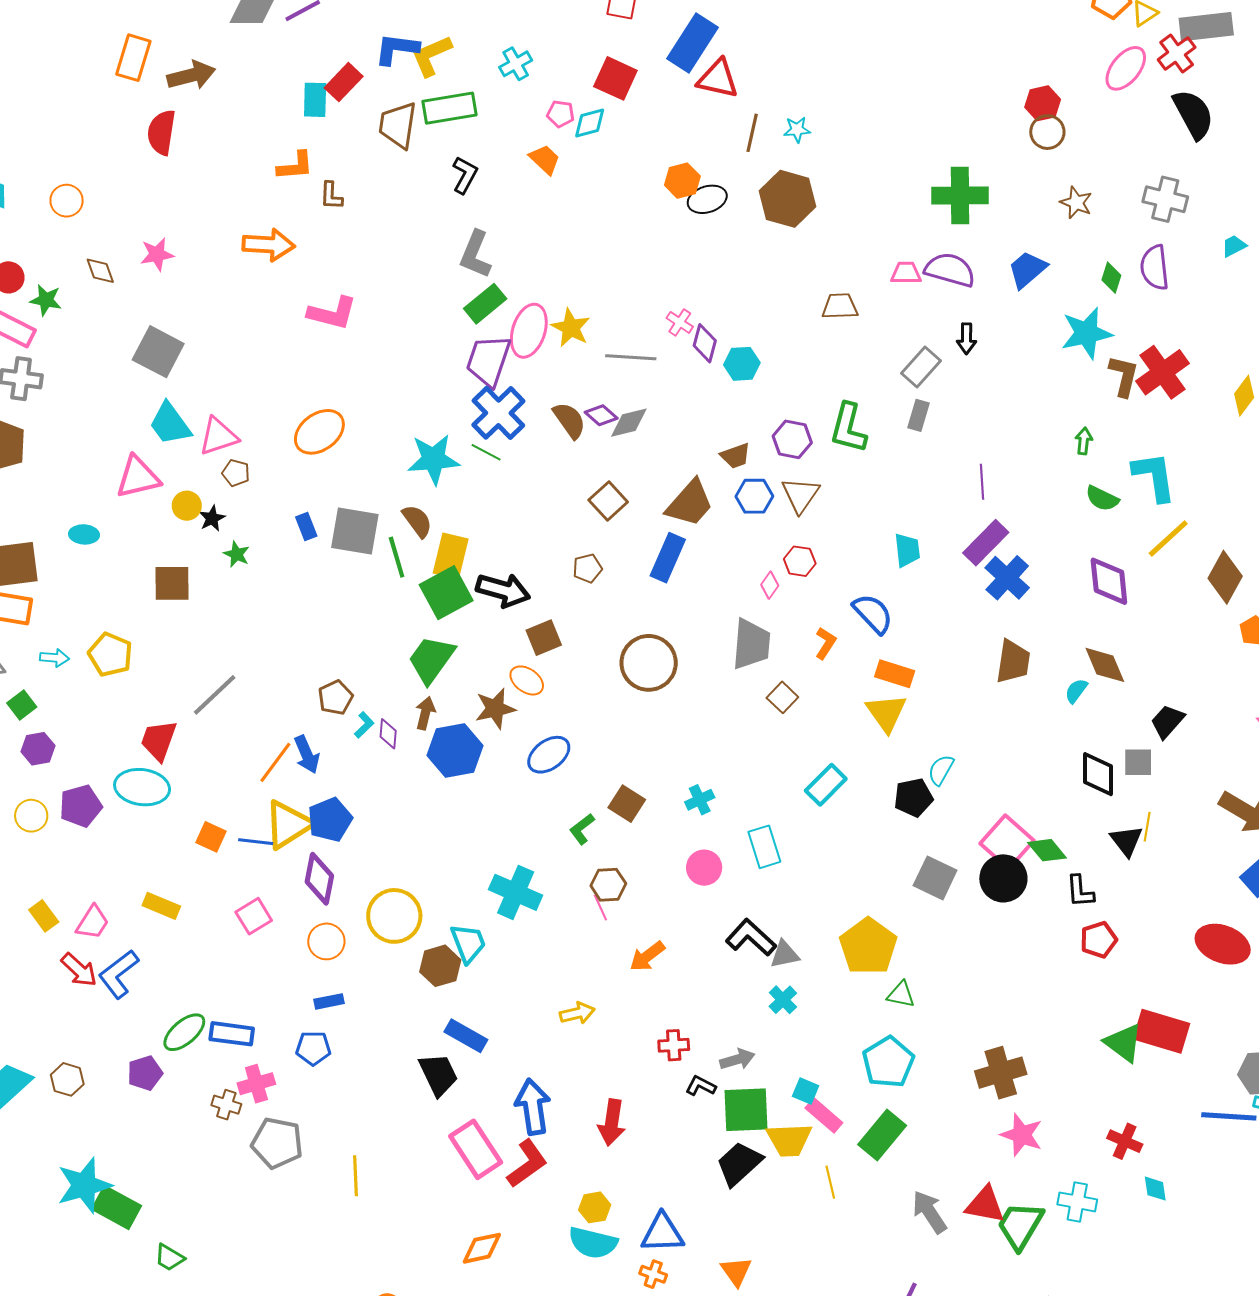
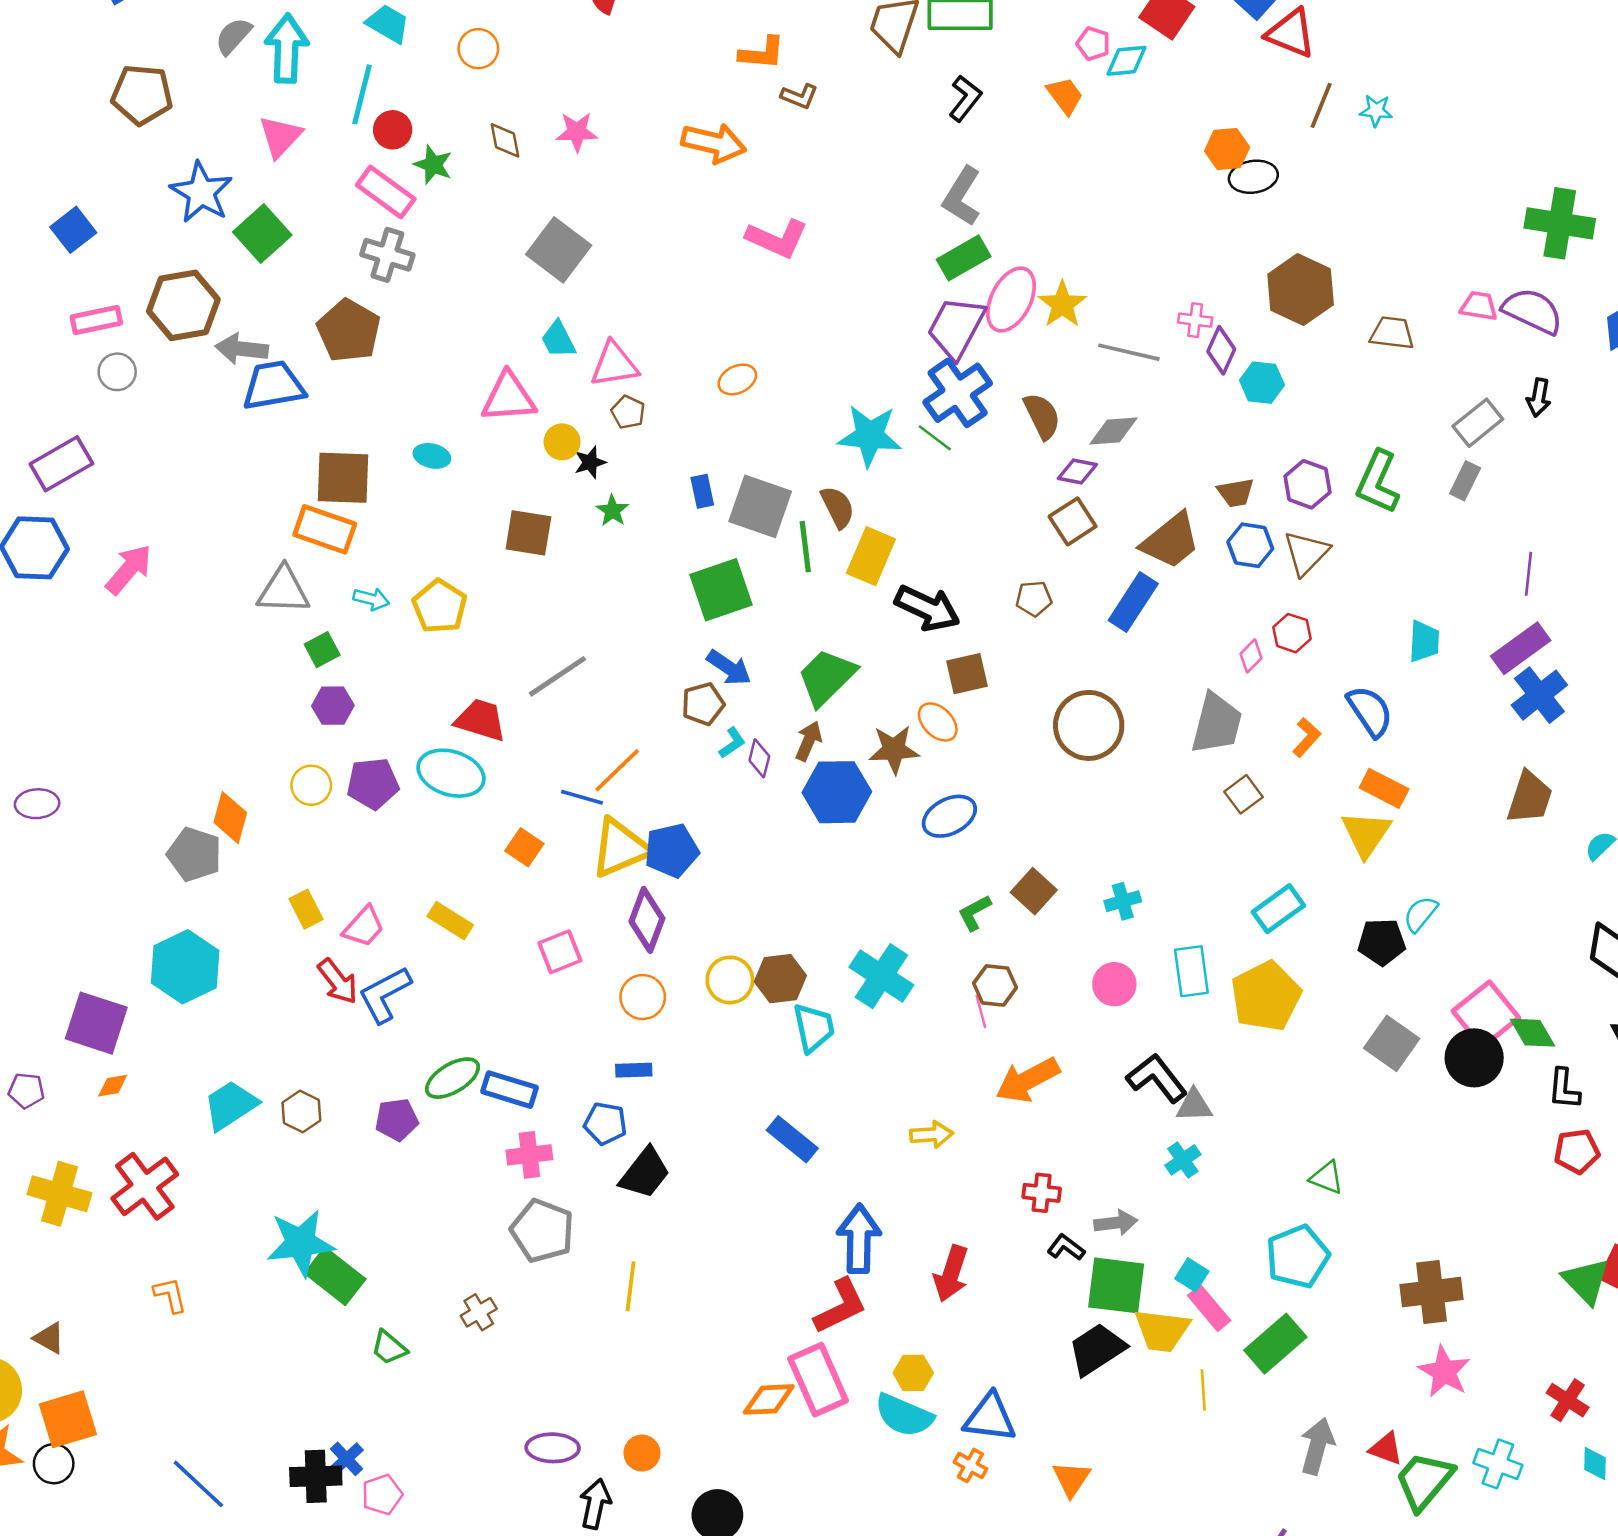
brown L-shape: (331, 196) -> (799, 96), turned -80
brown hexagon: (788, 199) -> (1301, 290), moved
pink cross: (680, 322) -> (1195, 320), turned -36
purple diamond: (601, 415) -> (1077, 471), moved, turned -40
cyan trapezoid: (170, 424) -> (558, 340), size x0.7
orange ellipse: (319, 432) -> (737, 379), size x0.6
green square: (446, 593) -> (721, 590), moved
red trapezoid: (159, 740) -> (481, 720), turned 78
blue arrow: (307, 754) -> (729, 668), moved, turned -42
blue line: (256, 842) -> (582, 797), moved
yellow circle: (394, 916) -> (730, 980), size x0.7
yellow pentagon: (868, 946) -> (1266, 996), moved
orange arrow: (647, 956) -> (1028, 1080), size x1.4
brown hexagon: (440, 966) -> (780, 979), moved
black trapezoid: (438, 1075) -> (645, 1173), moved, turned 54
brown cross: (226, 1105) -> (479, 1312), moved, turned 32
pink rectangle: (476, 1149) -> (818, 1380), moved
red triangle: (985, 1205) -> (1386, 1449), size x0.7
gray arrow: (930, 1212) -> (1317, 1446), turned 39

